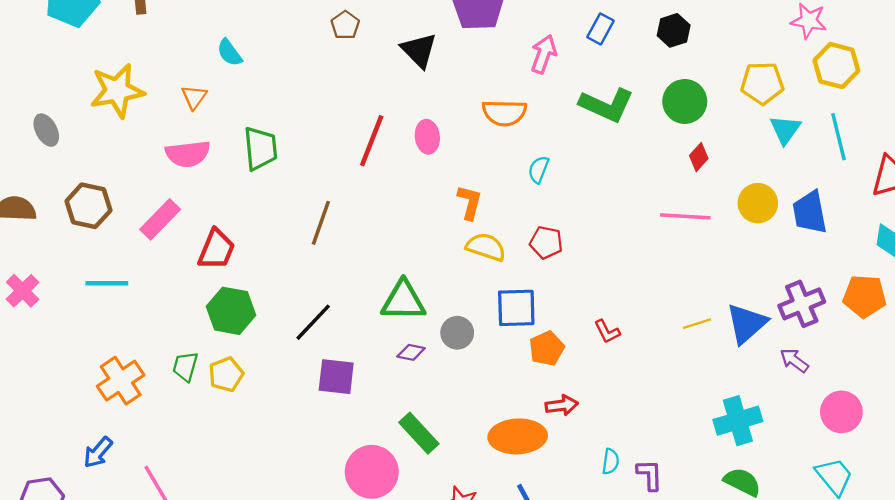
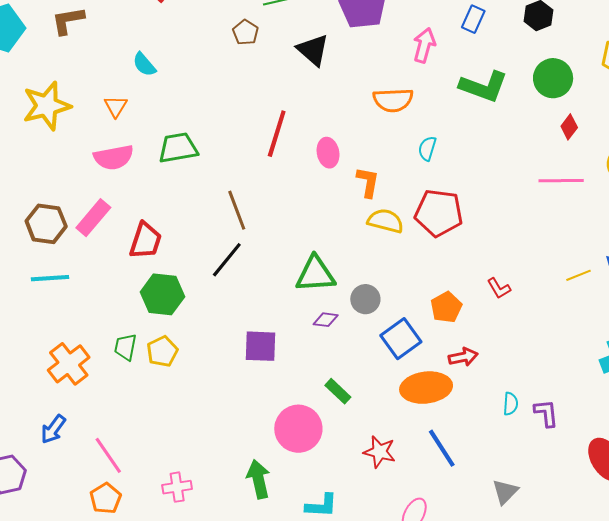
pink ellipse: (427, 137) -> (328, 153), moved
green trapezoid: (260, 148) -> (178, 148), turned -90
brown hexagon: (88, 206) -> (46, 224), moved
brown line: (321, 223) -> (237, 210), turned -36
red pentagon: (546, 242) -> (439, 213), size x1.6
blue square: (516, 308) -> (401, 339), moved, turned -30
black line: (313, 322) -> (227, 260), moved
green rectangle: (419, 433) -> (338, 391), size x0.7

